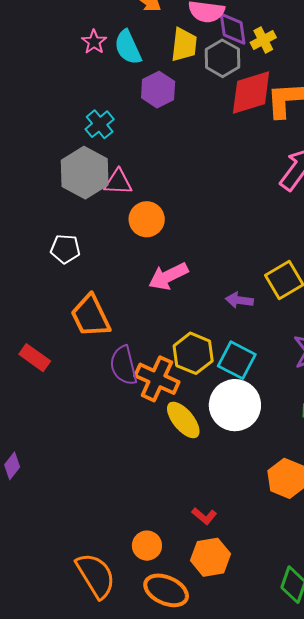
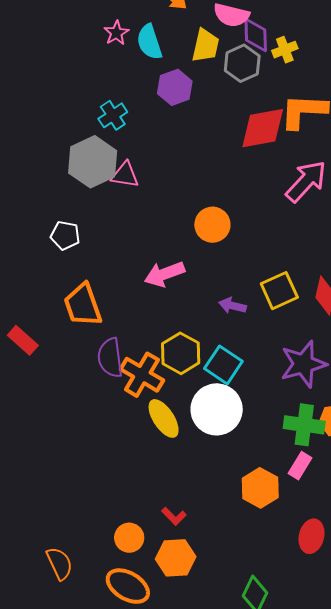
red diamond: (251, 93) -> (263, 128), moved
orange circle: (147, 219) -> (212, 225), moved
orange circle: (147, 546) -> (129, 538), moved
orange semicircle: (96, 575) -> (59, 563), size x0.7

